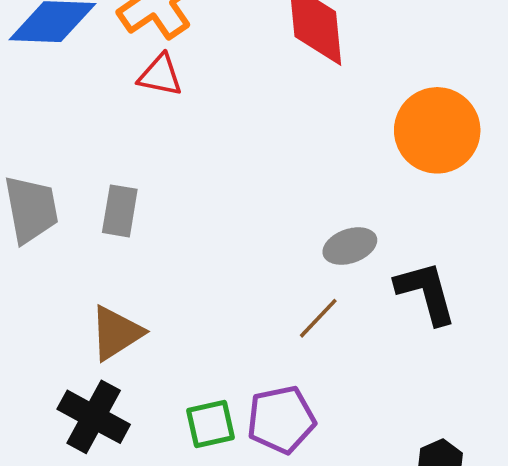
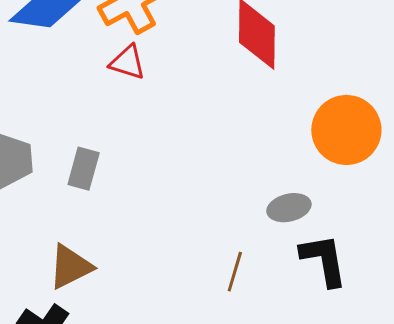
gray ellipse: (350, 246) -> (289, 208), moved
brown line: (318, 318) -> (235, 272), turned -33

